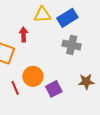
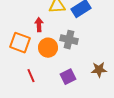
gray cross: (72, 45) -> (69, 40), moved
orange circle: (33, 76) -> (48, 48), moved

